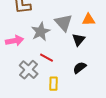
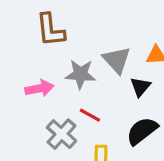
gray star: (41, 32) -> (80, 74), turned 30
black semicircle: (80, 68) -> (142, 131), size x1.5

